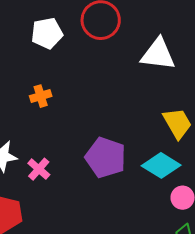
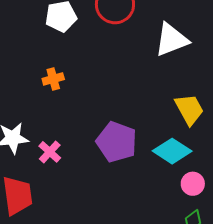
white triangle: (158, 54) -> (172, 40), turned -30

